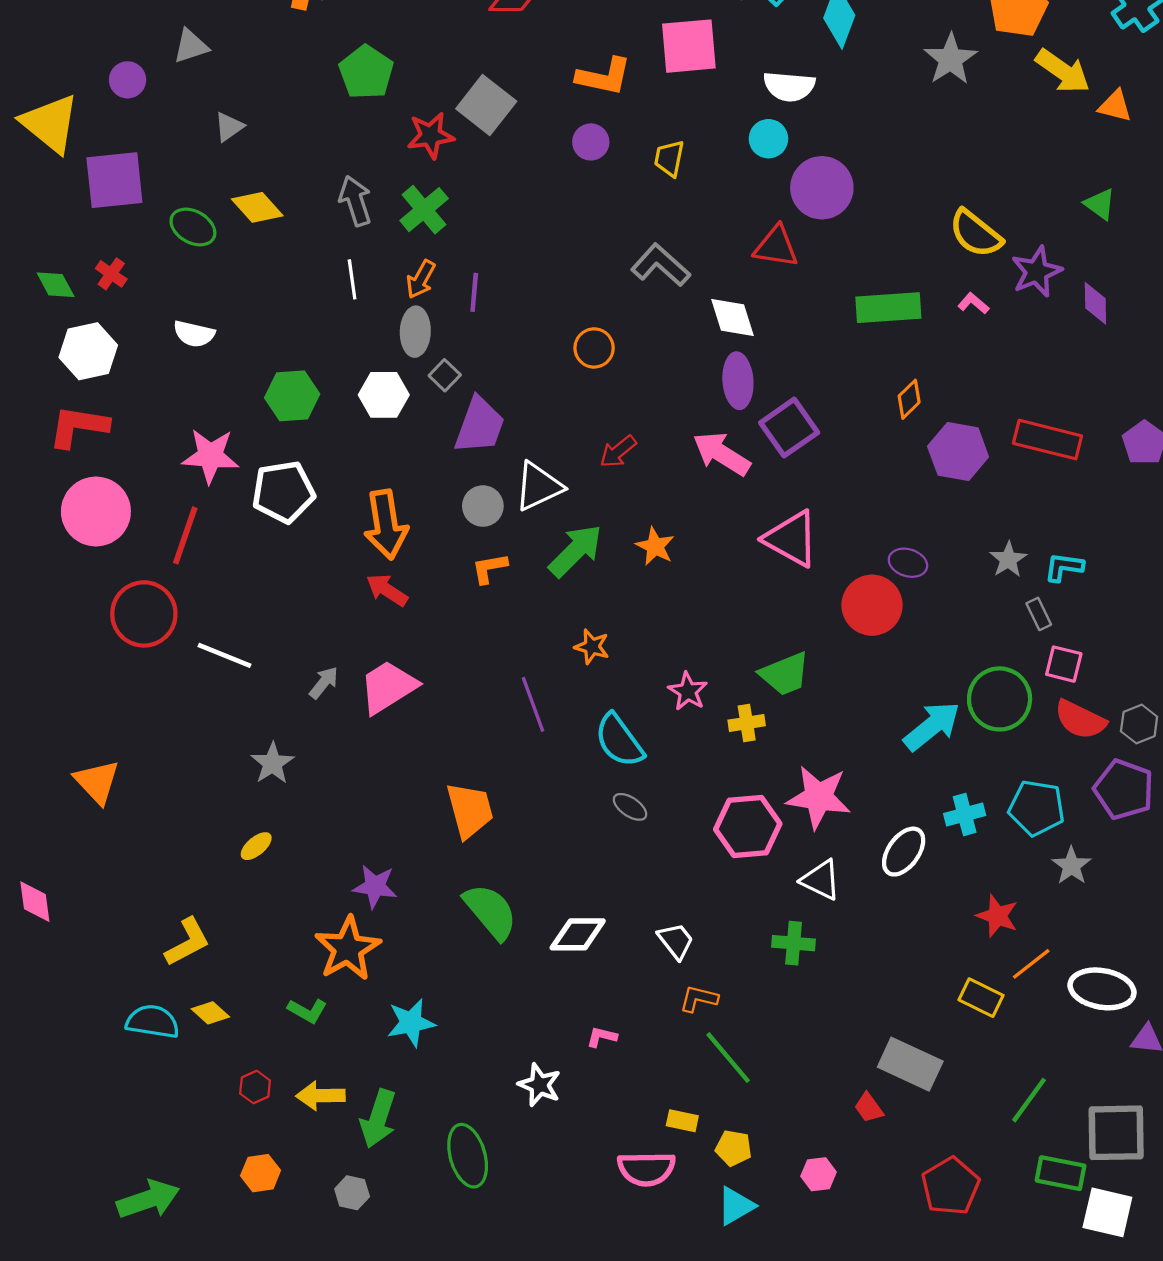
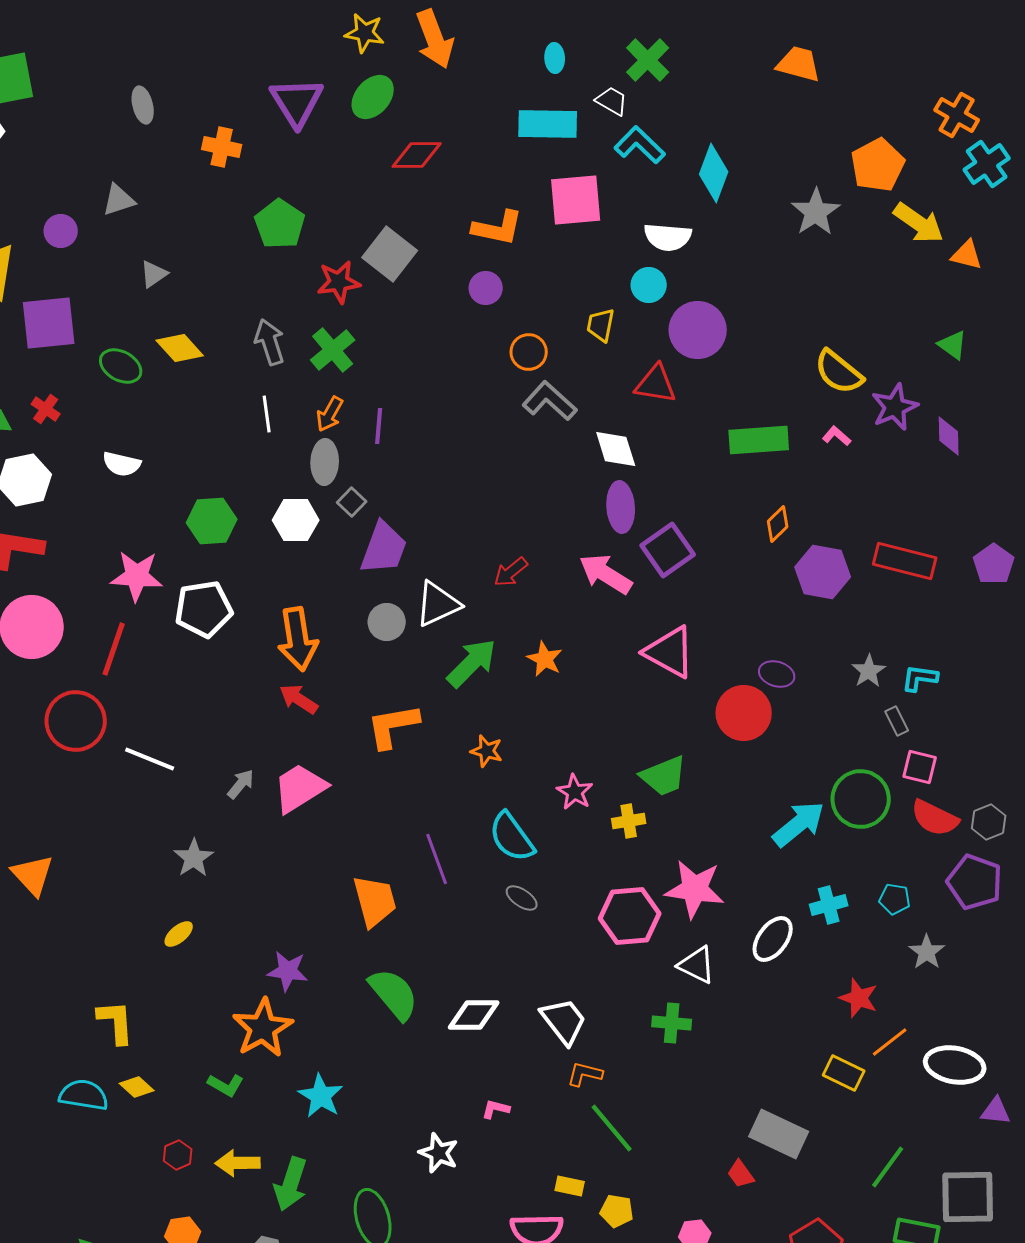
yellow trapezoid: (669, 158) -> (601, 325), moved
orange circle: (594, 348) -> (529, 352), moved
orange L-shape: (489, 568) -> (393, 726), moved, size x1.6
purple line: (533, 704) -> (437, 859), moved
cyan pentagon: (1037, 808) -> (895, 899), size x0.6
white trapezoid: (676, 941) -> (564, 1021), size x1.4
yellow L-shape: (187, 942) -> (116, 1022), turned -66
cyan star: (411, 1023) -> (321, 1096), turned -30

